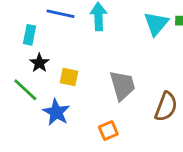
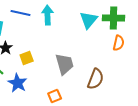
yellow square: (69, 77) -> (27, 58), turned -32

